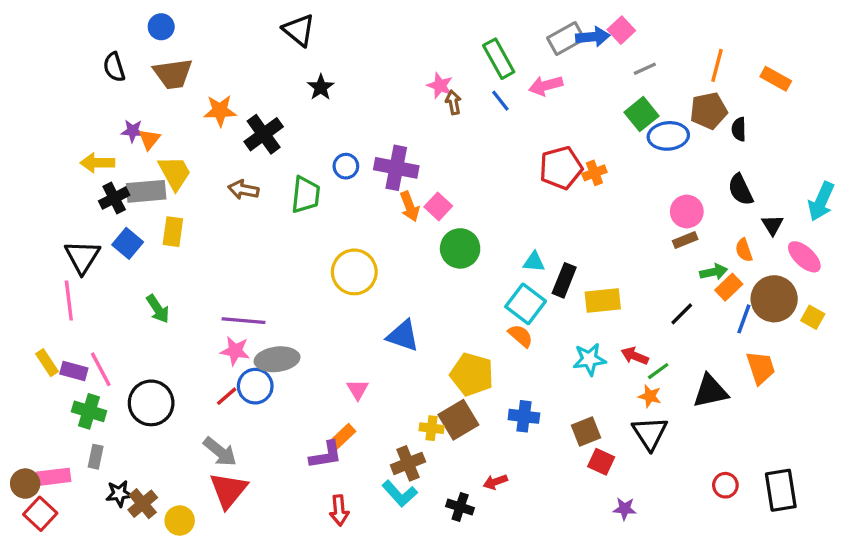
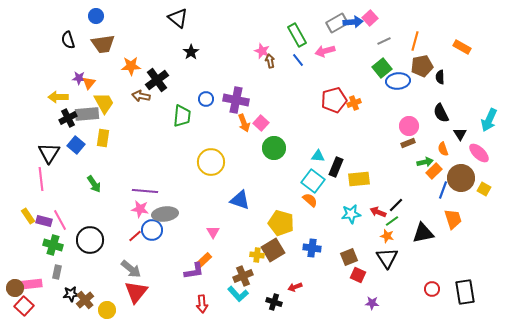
orange line: (717, 65) -> (415, 41), moved
brown arrow: (243, 190) -> (141, 96), moved
black line: (682, 314) -> (396, 205), moved

